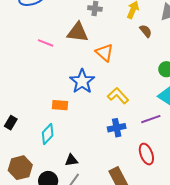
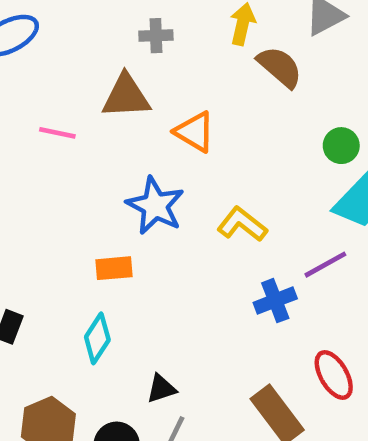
brown semicircle: (146, 31) -> (280, 67), size x1.5
blue cross: (117, 128) -> (275, 301), moved
red ellipse: (146, 154) -> (334, 375), moved

